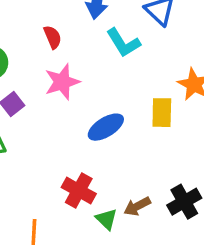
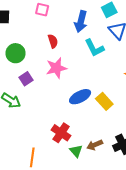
yellow rectangle: (162, 113) -> (104, 101), moved, turned -48

